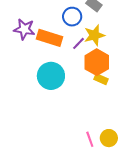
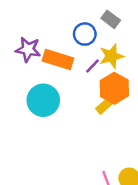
cyan circle: (51, 76) -> (43, 100), moved
yellow rectangle: (101, 79) -> (104, 106), moved, turned -64

